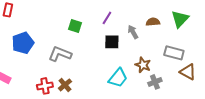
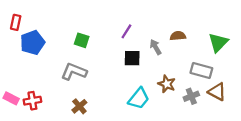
green triangle: (180, 19) -> (218, 43), moved
green square: (75, 26) -> (82, 40), moved
blue pentagon: (23, 43) -> (32, 43), moved
gray cross: (155, 82) -> (191, 96), moved
red cross: (45, 86) -> (32, 101), moved

